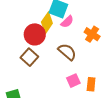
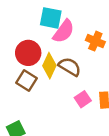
pink semicircle: (67, 22) -> (64, 31), size x1.5
yellow diamond: (47, 23) -> (49, 66), moved

